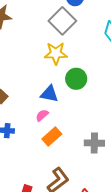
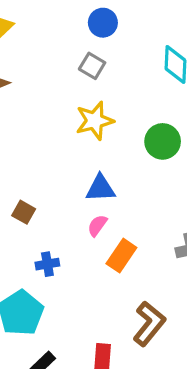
gray square: (62, 21) -> (92, 66), size x0.6
green circle: (76, 79) -> (163, 141), moved

